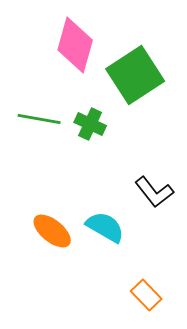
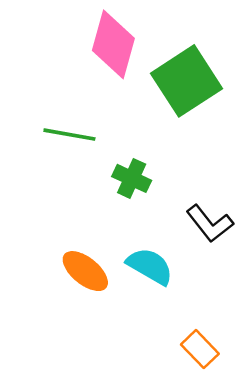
green cross: (90, 124) -> (132, 178), moved

